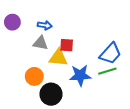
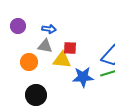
orange circle: (34, 76) -> (29, 62), moved
black circle: (51, 94) -> (36, 95), moved

